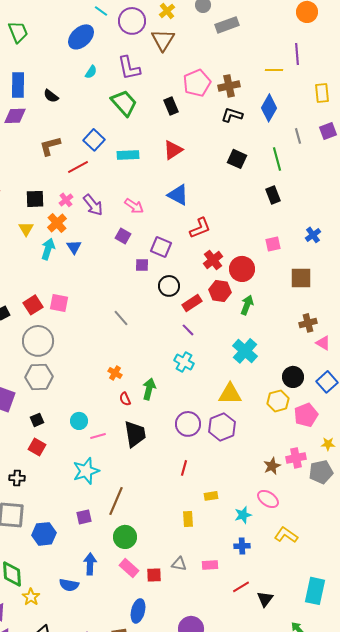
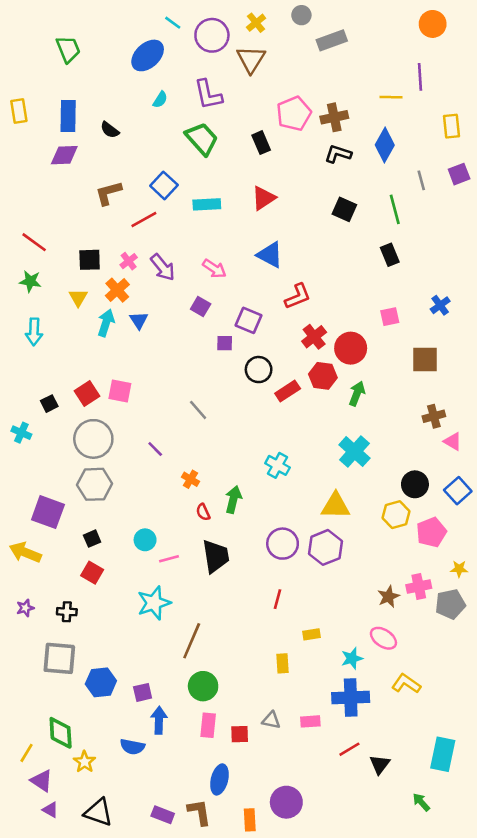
purple line: (188, 330) -> (155, 449), moved
purple square: (84, 517) -> (143, 692), moved
blue cross: (242, 546) -> (351, 697), size x1.8
pink rectangle: (129, 568) -> (208, 725), turned 54

